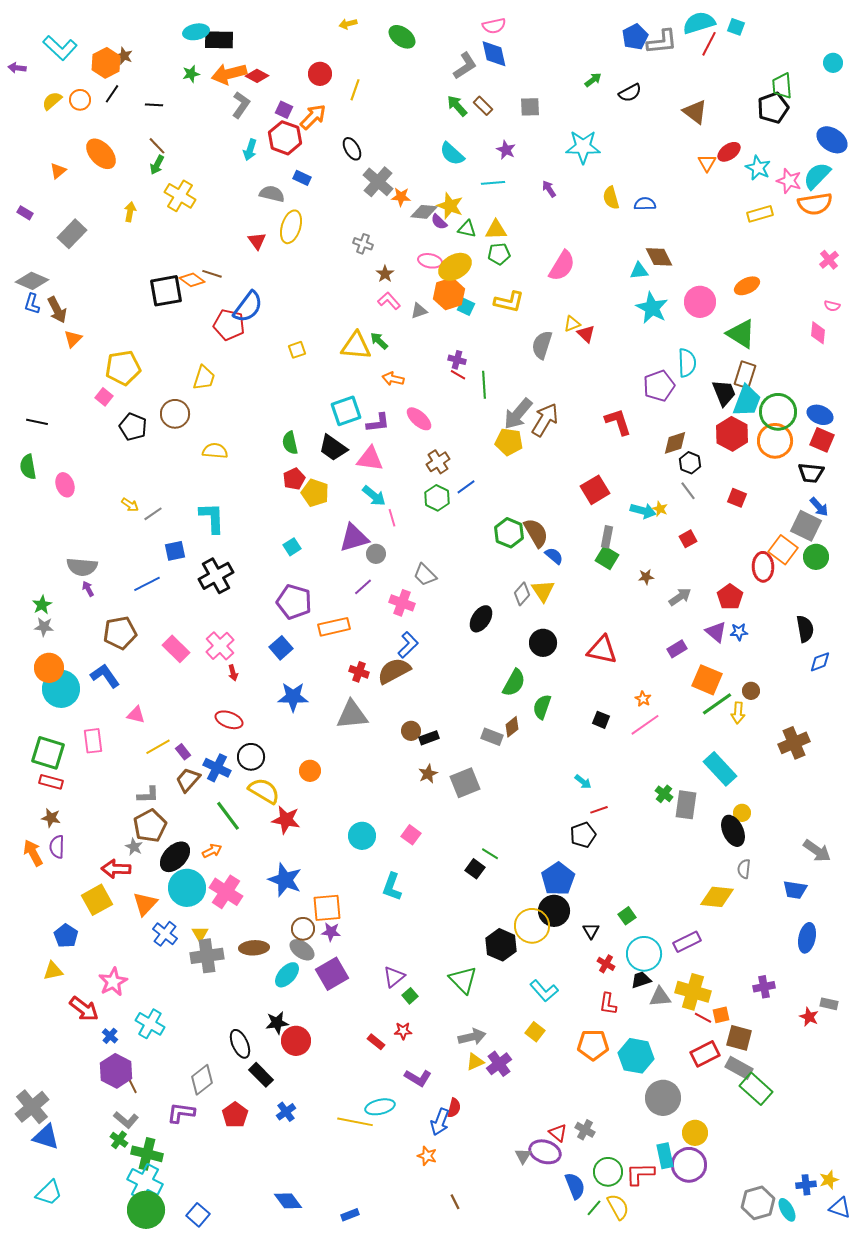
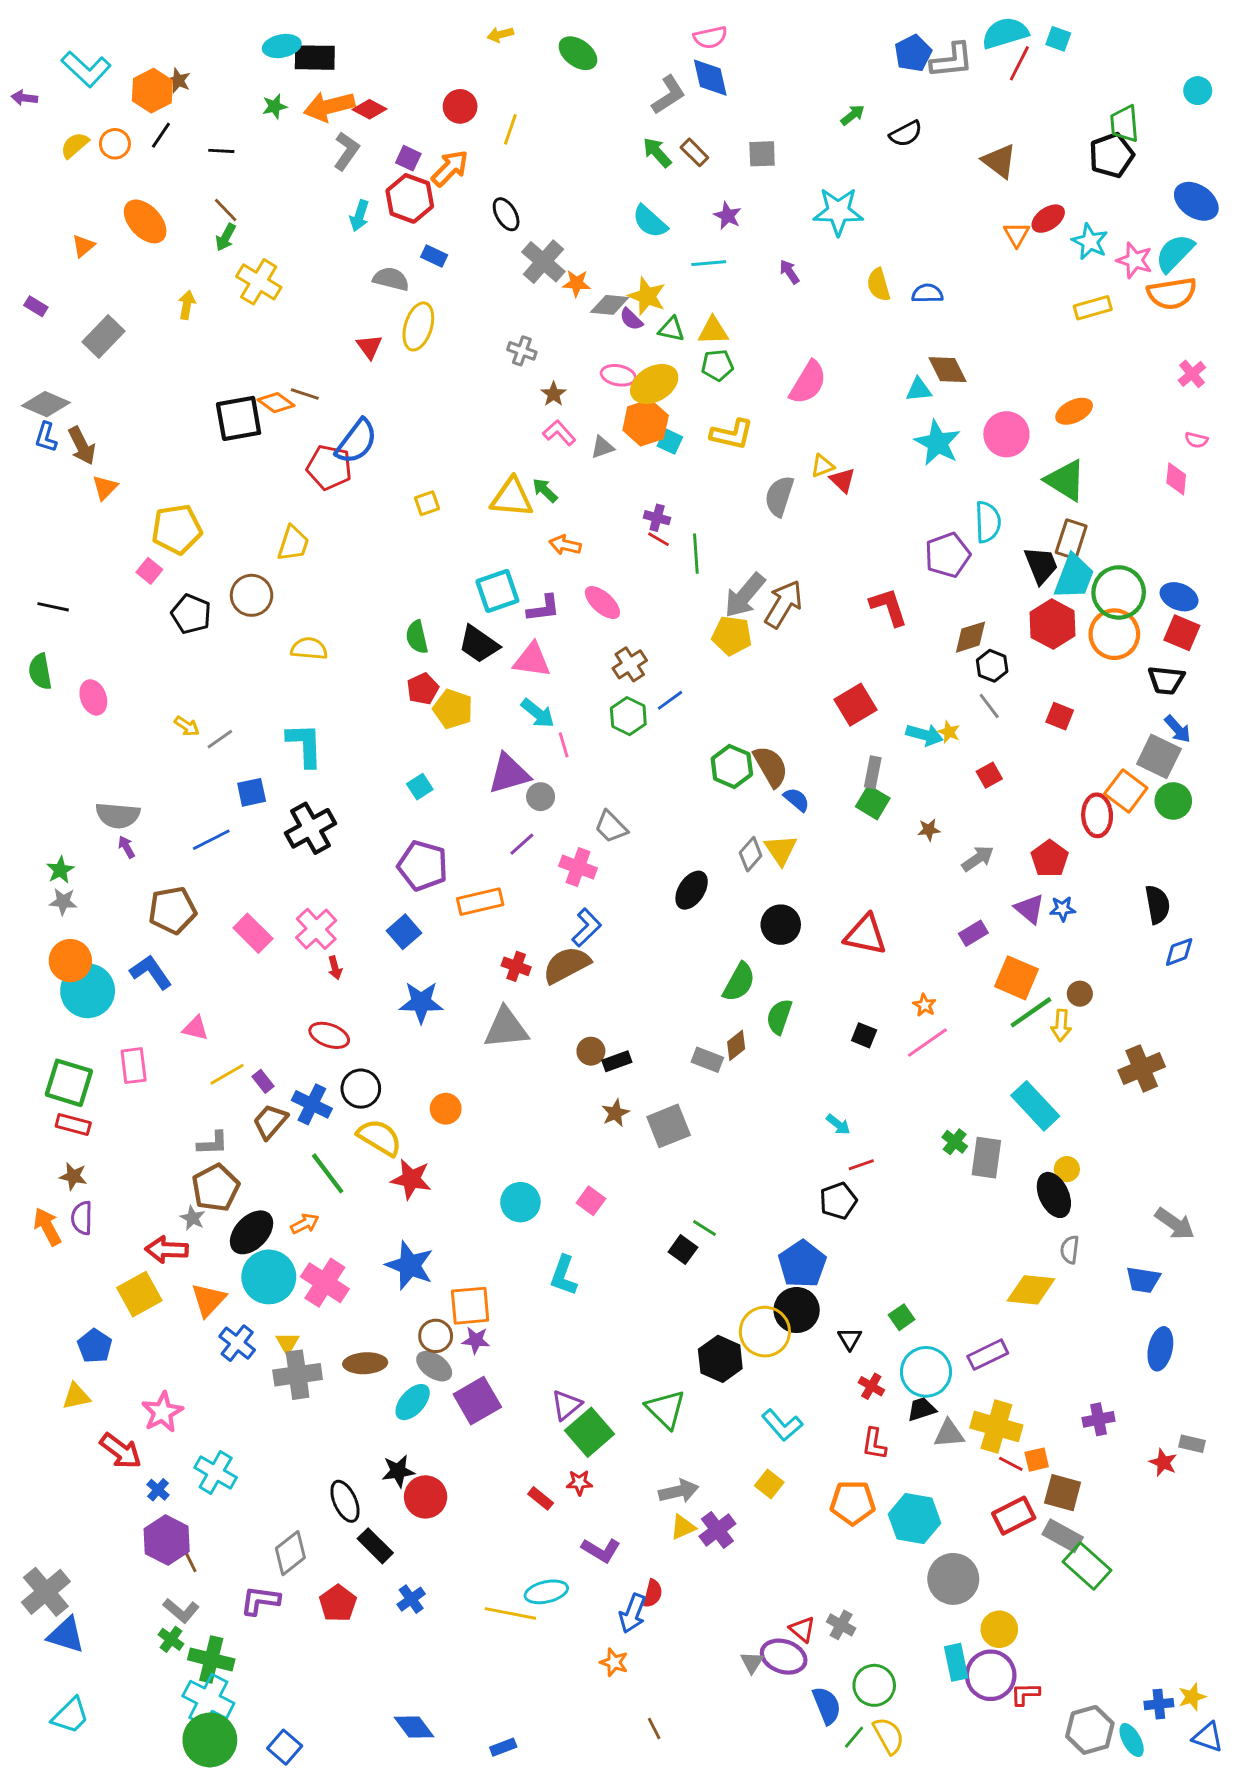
green square: (410, 996) -> (589, 1432), size x2.0
red L-shape: (640, 1174) -> (1025, 1694), moved, size x0.7

